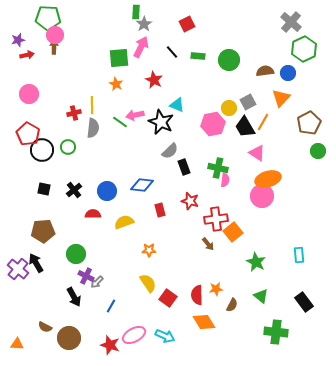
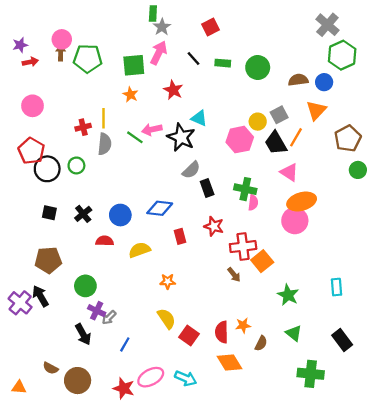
green pentagon: (48, 18) -> (88, 59), moved

